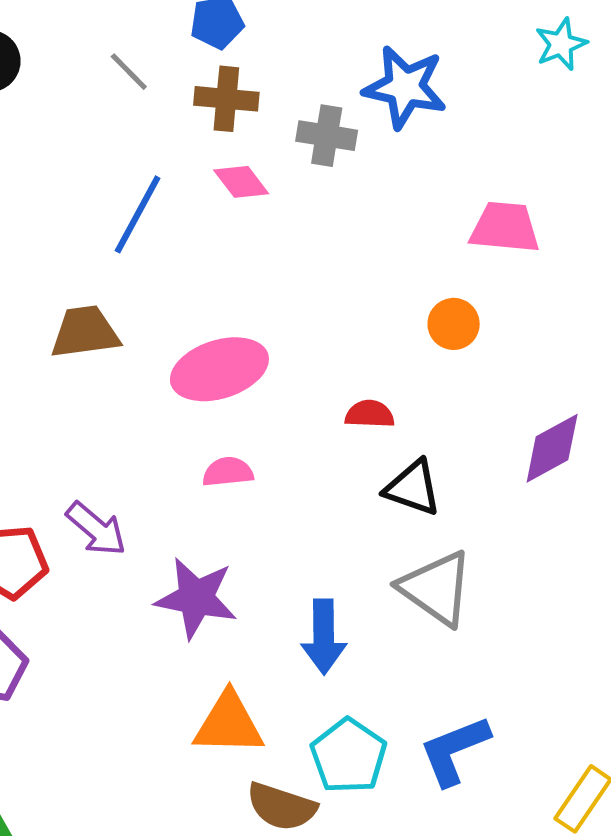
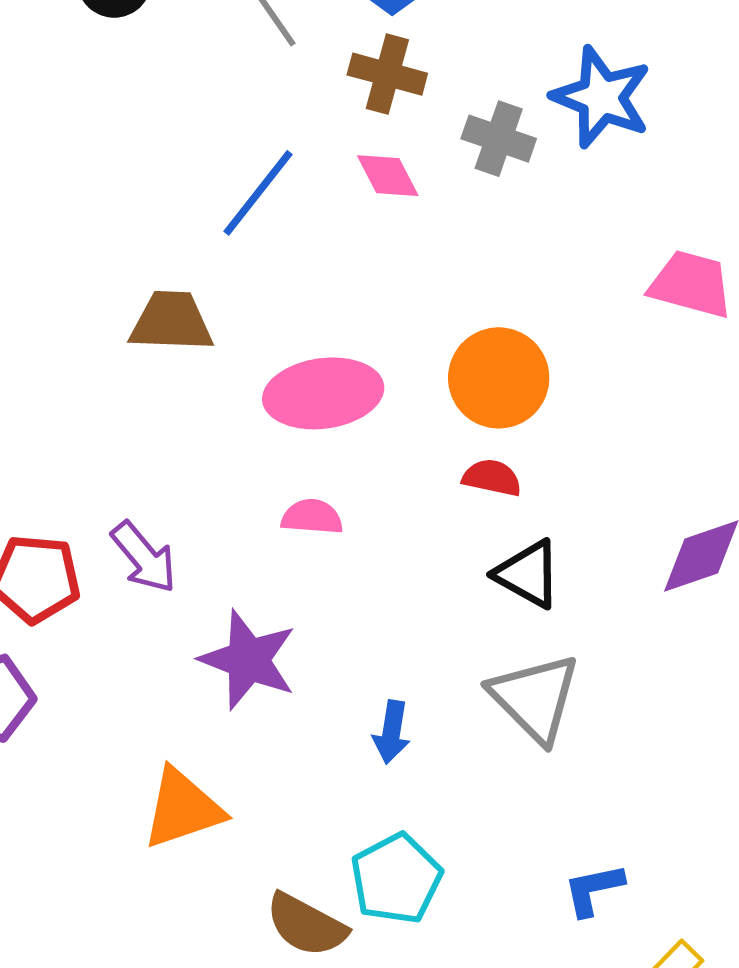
orange circle: (454, 324) -> (499, 378), moved, size x1.6
blue arrow: (324, 637) -> (392, 732), size x0.7
orange triangle: (229, 724) -> (183, 809), moved, turned -30
blue L-shape: (454, 750) -> (594, 889), moved, size x0.7

